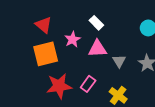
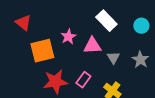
white rectangle: (96, 23) -> (106, 21), moved, size x1.5
red triangle: (44, 25) -> (23, 23), moved

